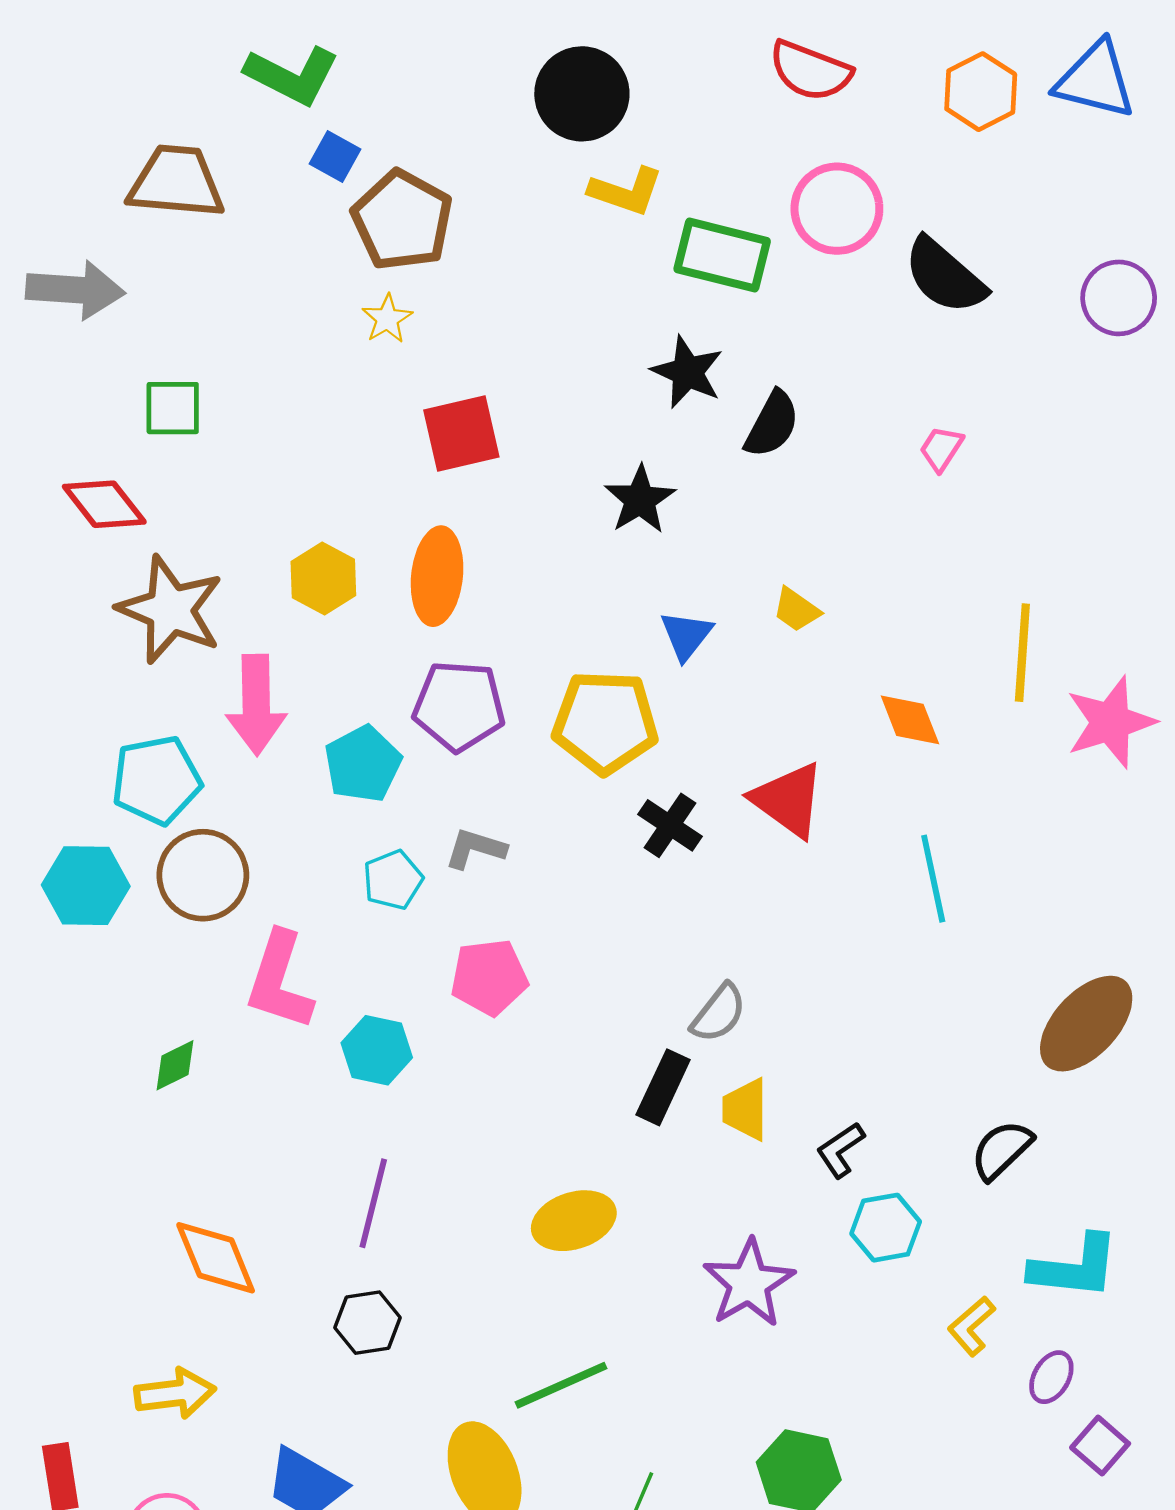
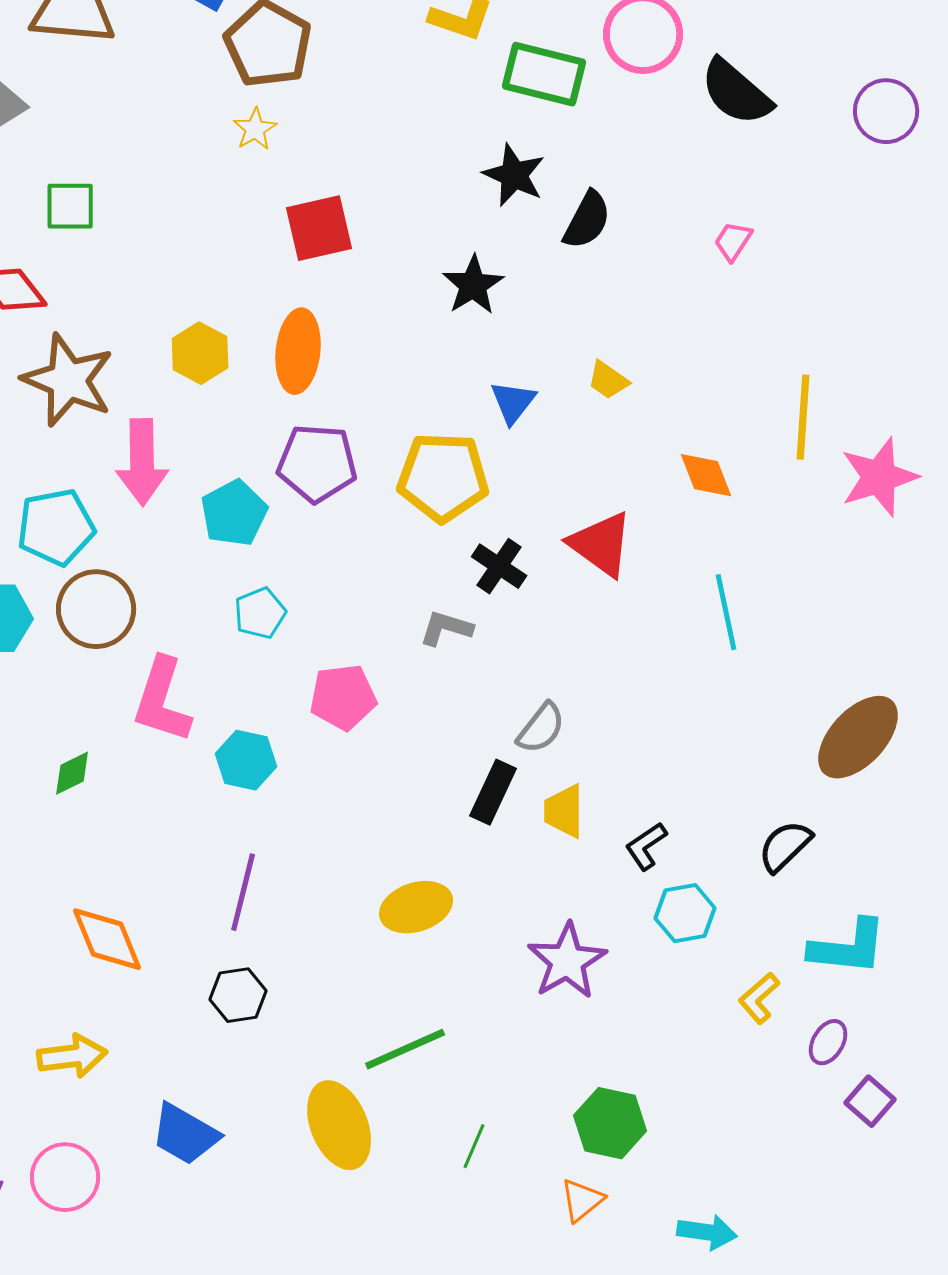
gray L-shape: (475, 849) -> (446, 628), moved

